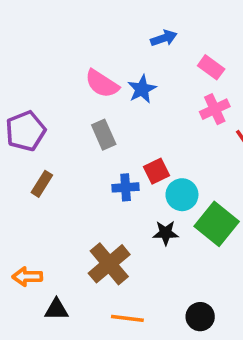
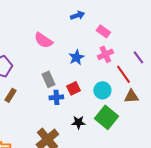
blue star: (142, 89) -> (76, 57), moved
gray rectangle: (104, 135) -> (48, 79), moved
cyan circle: (182, 195) -> (102, 90), moved

